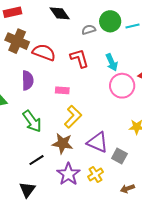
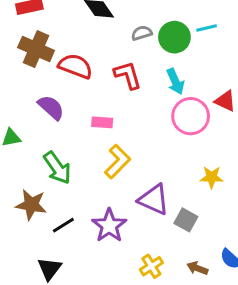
green circle: (110, 21) -> (174, 37), moved
purple semicircle: (28, 80) -> (51, 107), turned -48
brown star: (63, 143) -> (31, 205), moved
purple star: (68, 174) -> (109, 226), moved
yellow cross: (95, 174) -> (151, 266), moved
brown arrow: (127, 189) -> (197, 268), turned 40

